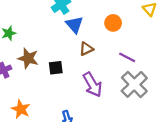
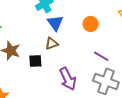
brown triangle: (86, 49) -> (52, 44), moved
gray cross: (134, 84) -> (106, 81), turned -30

